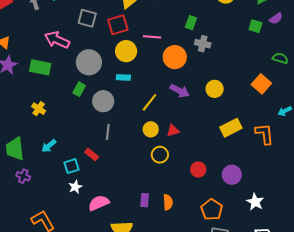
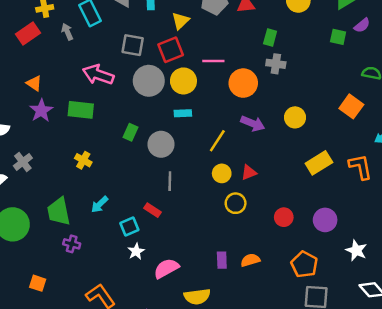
green rectangle: (191, 23) -> (270, 38), moved
gray circle: (89, 62) -> (149, 81), moved
orange semicircle: (168, 202) -> (250, 260), turned -98

